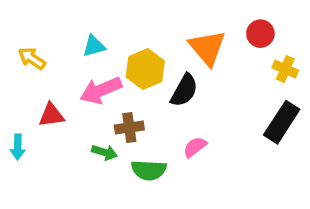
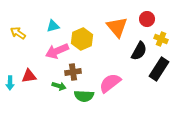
black semicircle: (184, 90) -> (139, 51), moved
red triangle: (51, 115) -> (29, 76), moved
pink semicircle: (195, 147) -> (110, 83), size x1.6

